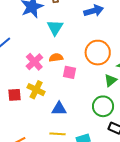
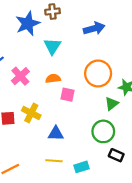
pink cross: (34, 62) -> (20, 76), moved

